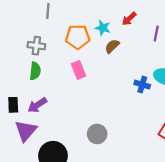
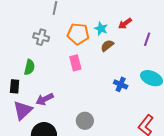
green semicircle: (35, 71) -> (29, 67), moved
blue cross: (142, 85) -> (121, 84), moved
purple arrow: (37, 105) -> (45, 99), moved

